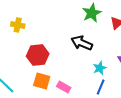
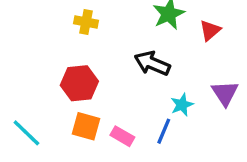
yellow cross: (18, 25) -> (86, 22), moved
blue line: (101, 87) -> (164, 131), moved

